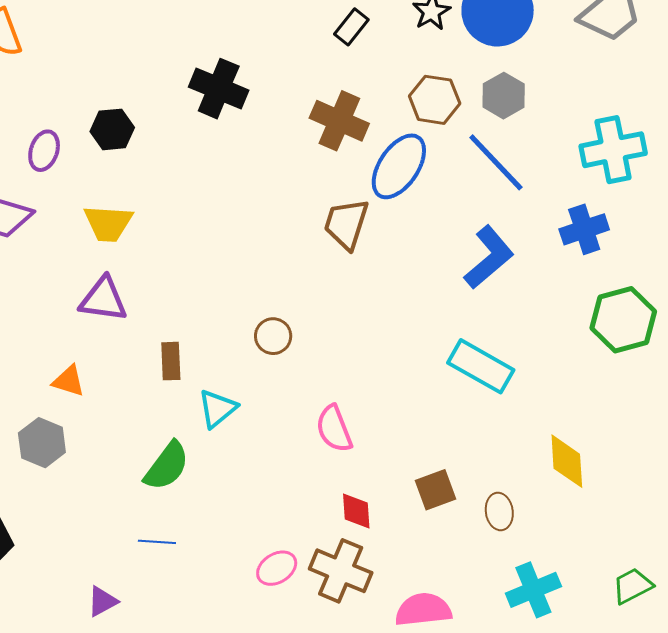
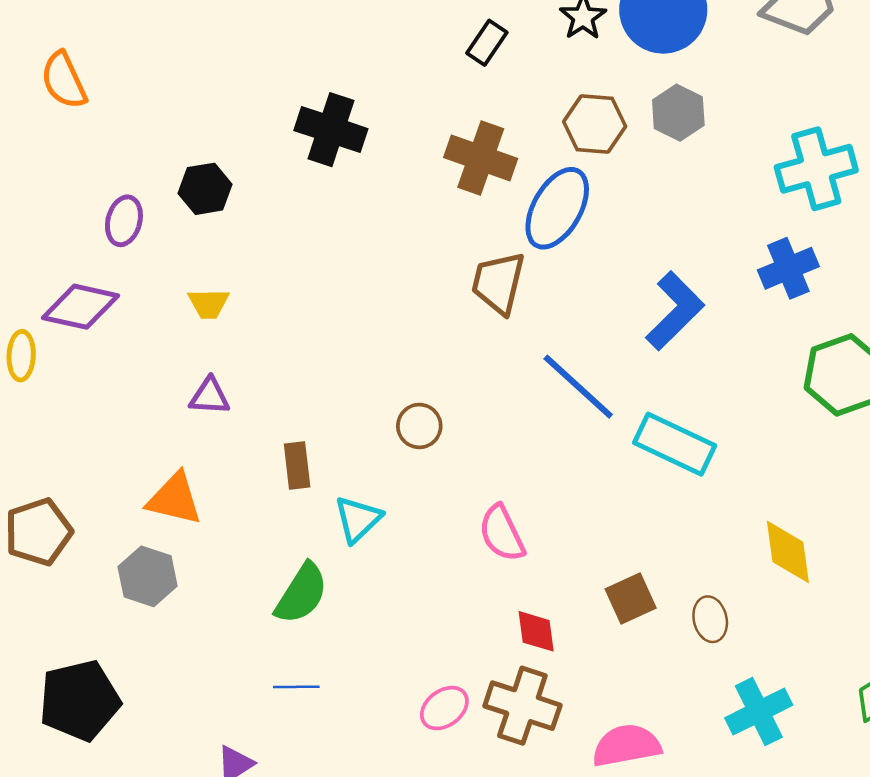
blue line: (496, 162) -> (578, 387), moved
yellow trapezoid: (108, 223) -> (209, 304), size x0.7
purple triangle: (103, 299) -> (210, 396), size x0.7
orange triangle: (69, 381) -> (174, 499), size x1.4

